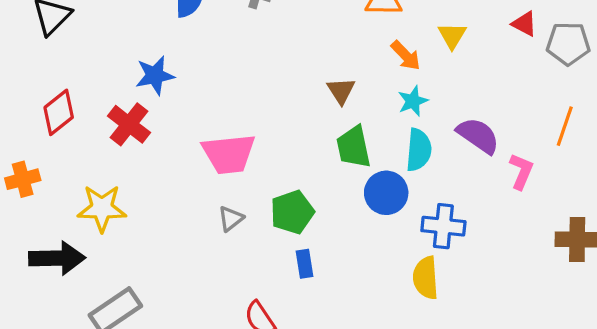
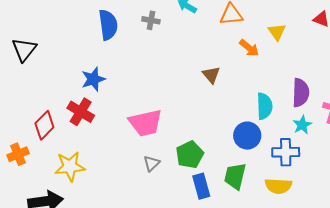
cyan star: (413, 101) -> (302, 125), moved
red diamond: (59, 112) -> (44, 125), moved
purple semicircle: (478, 136) -> (301, 93), turned 64
green trapezoid: (354, 147) -> (235, 176), moved, turned 32
blue rectangle: (304, 264) -> (201, 186), size x1.4
yellow semicircle: (426, 278) -> (278, 186), turned -76

